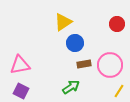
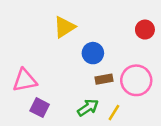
yellow triangle: (63, 22) -> (64, 27), moved
purple square: (21, 91) -> (40, 108), moved
yellow line: (119, 91) -> (114, 113), moved

